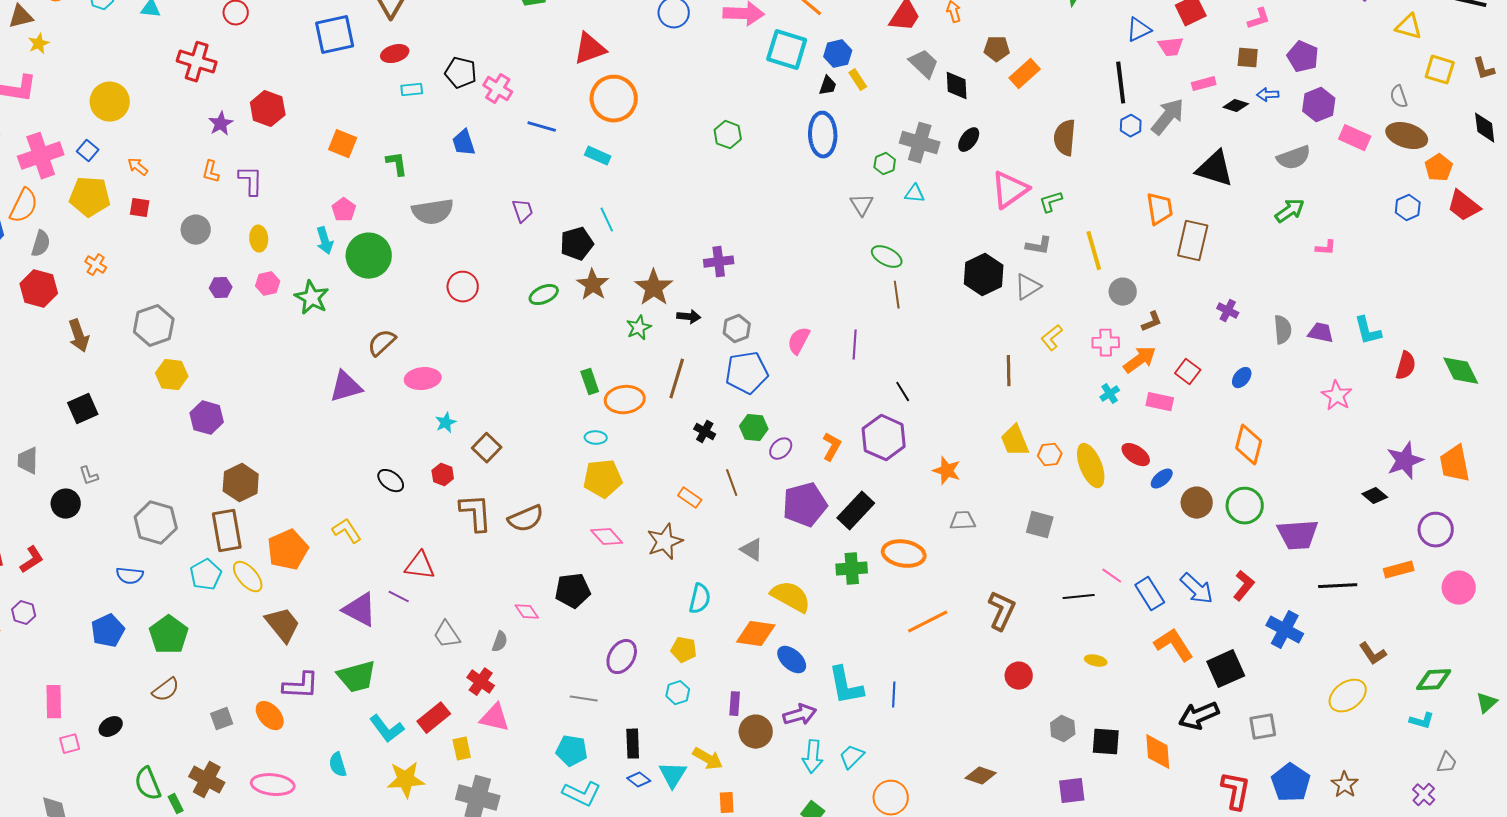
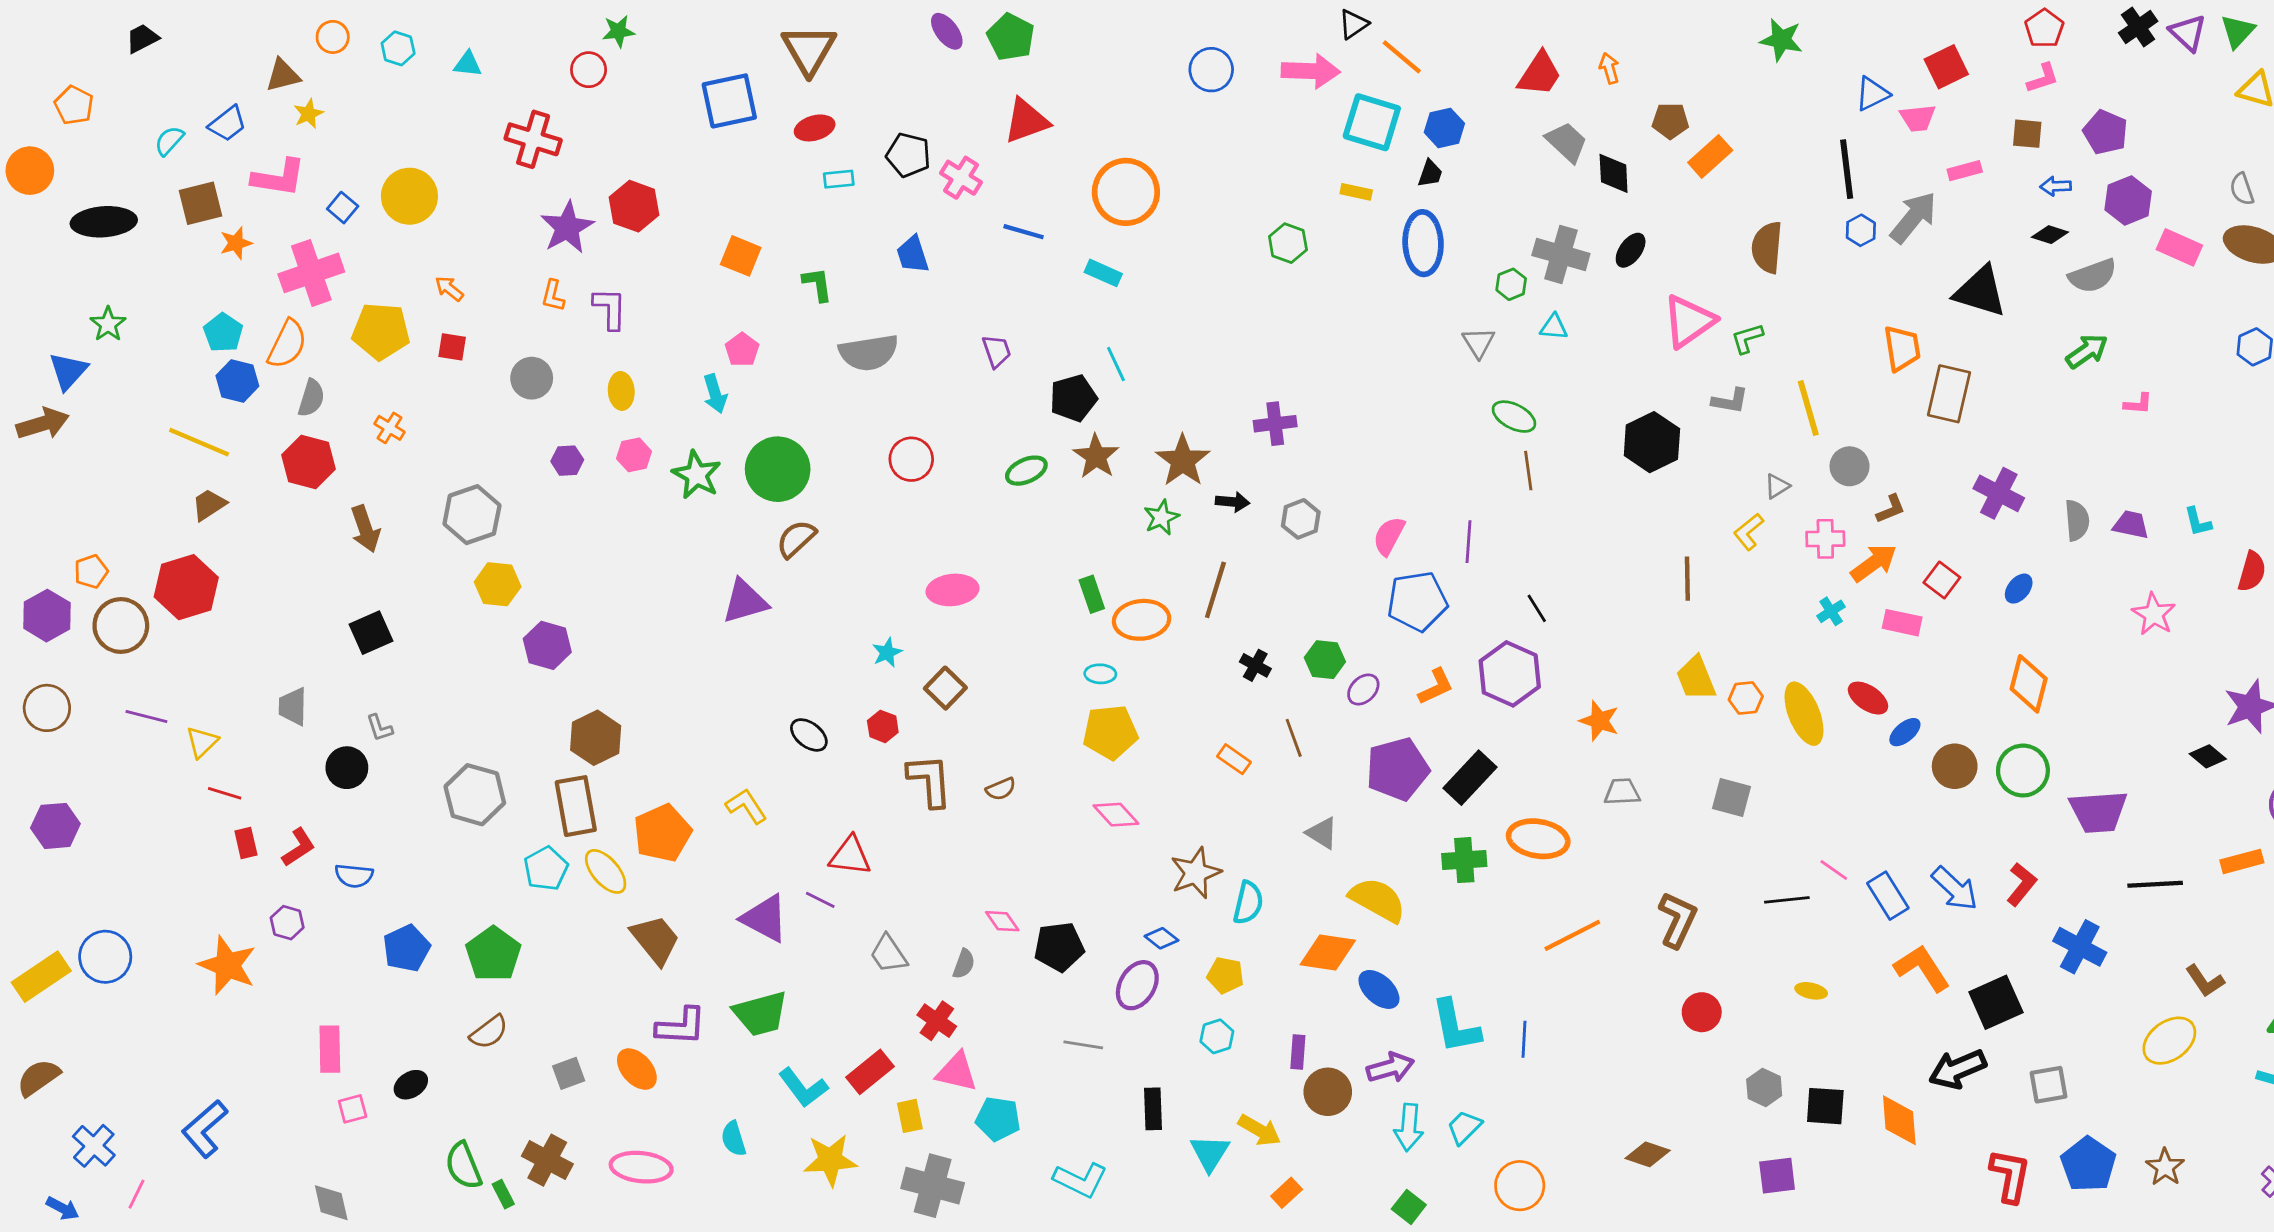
red triangle: (590, 49) -> (1026, 121), moved
yellow rectangle: (858, 80) -> (1356, 192), moved, turned -45
black diamond: (1236, 106) -> (2050, 235), moved
purple star: (221, 124) -> (567, 227), size x1.5
blue square: (88, 151) -> (343, 208), moved
green circle: (369, 256) -> (778, 469), moved
gray triangle: (1028, 287) -> (1777, 486), moved, size x0.7
purple cross: (1228, 311) -> (1999, 493), size x1.6
cyan L-shape: (1368, 331) -> (2198, 522), size x0.7
blue pentagon: (747, 373) -> (1417, 601), moved
pink ellipse: (423, 379) -> (952, 590), moved
orange L-shape: (832, 447) -> (1436, 687), turned 36
brown semicircle: (526, 519) -> (1001, 789), size x0.6
brown star: (665, 542) -> (1196, 873), moved
blue semicircle: (130, 576) -> (354, 876), moved
black pentagon: (573, 591) -> (1059, 947), moved
cyan pentagon: (572, 751) -> (998, 1119), moved
blue diamond: (639, 780) -> (1161, 938), moved
orange rectangle: (727, 803) -> (1287, 1193), turned 50

